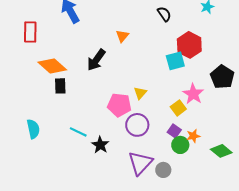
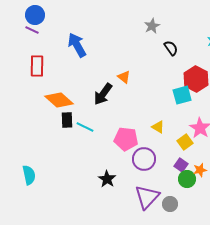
orange triangle: (122, 36) -> (124, 77), moved, turned -32
yellow triangle: (140, 93) -> (158, 127), moved, turned -40
cyan semicircle: (33, 129) -> (29, 175), moved
cyan line: (78, 132) -> (85, 127), moved

